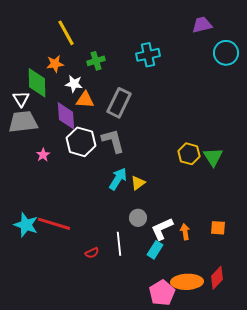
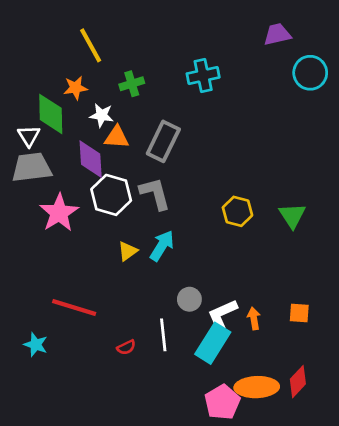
yellow hexagon: (189, 154) -> (237, 211), moved
pink star: (43, 155) -> (59, 213), size x2.0
yellow triangle: (138, 183) -> (128, 251), moved
cyan star: (26, 225) -> (36, 345), moved, size x0.7
cyan rectangle: (155, 250) -> (213, 343), size x1.6

